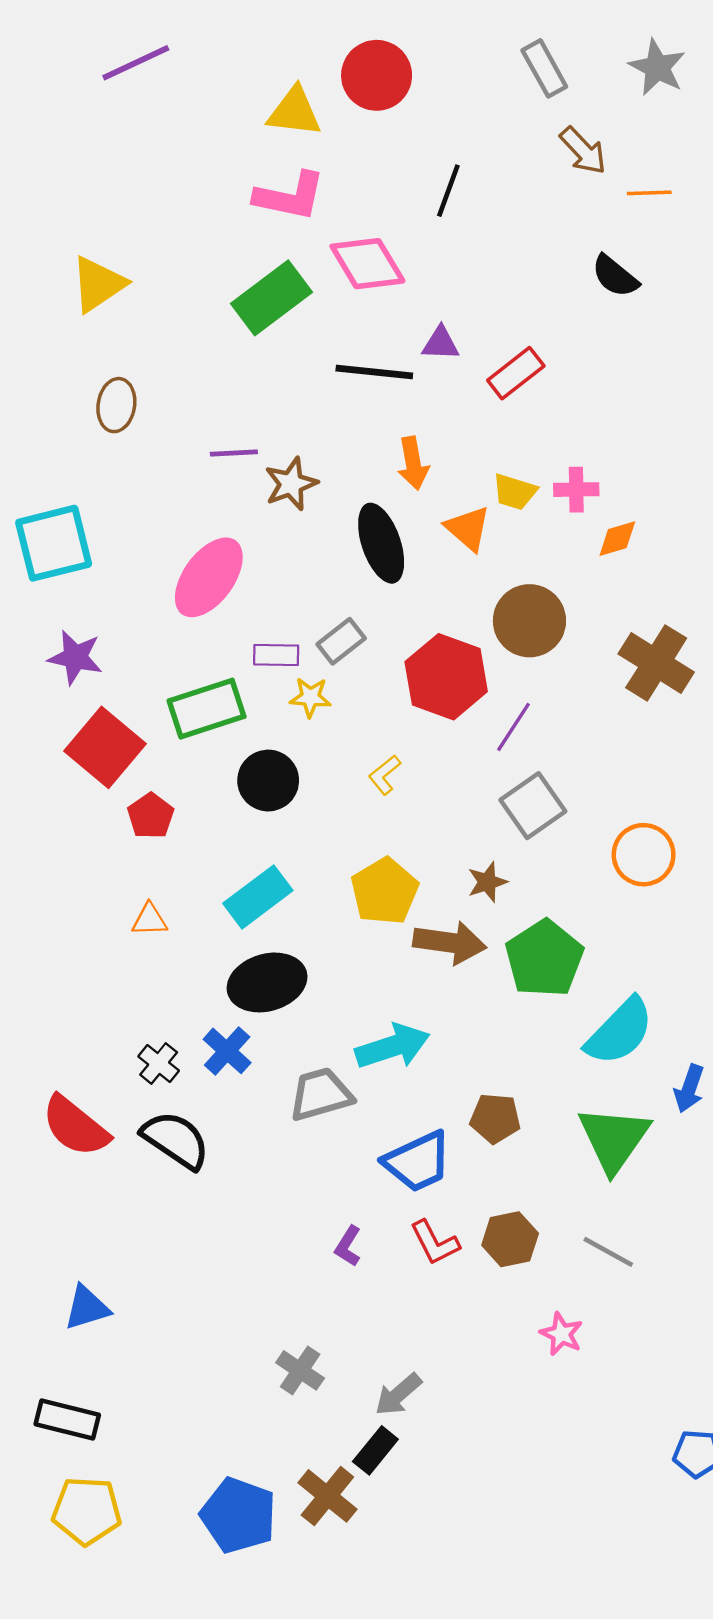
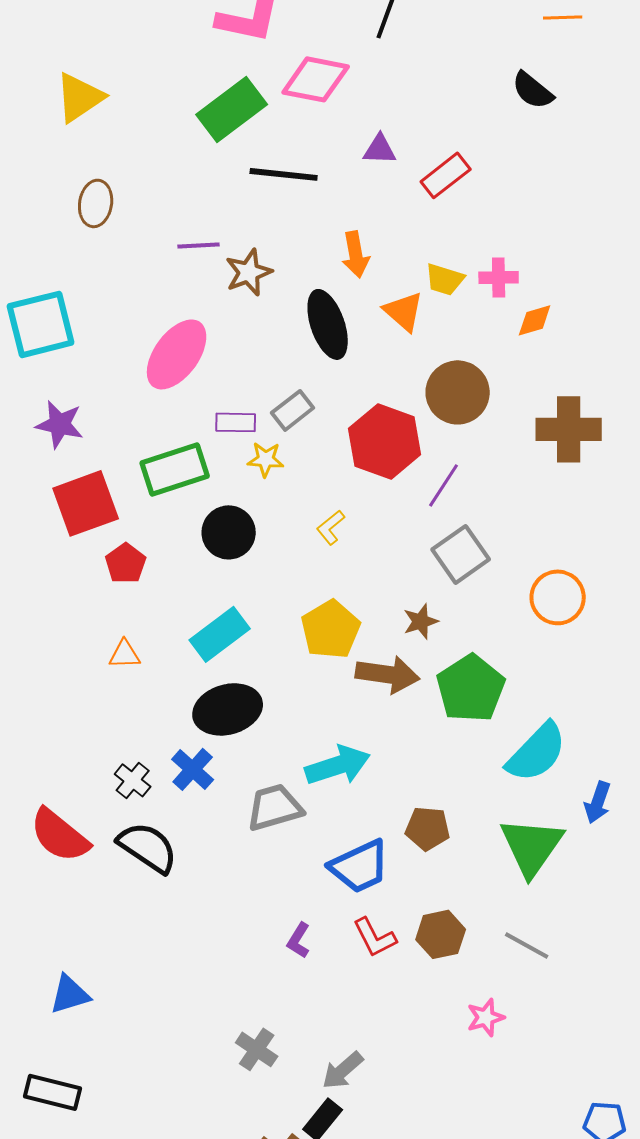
pink diamond: (367, 264) -> (316, 79), turned -48
black line: (374, 372) -> (284, 174), moved
brown cross: (656, 663) -> (569, 429), turned -32
red square: (105, 747) -> (86, 503), turned 30
pink star: (561, 1334) -> (486, 1017), turned 30

